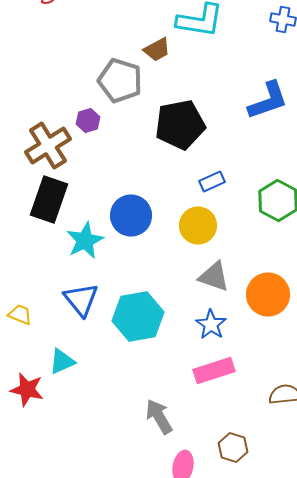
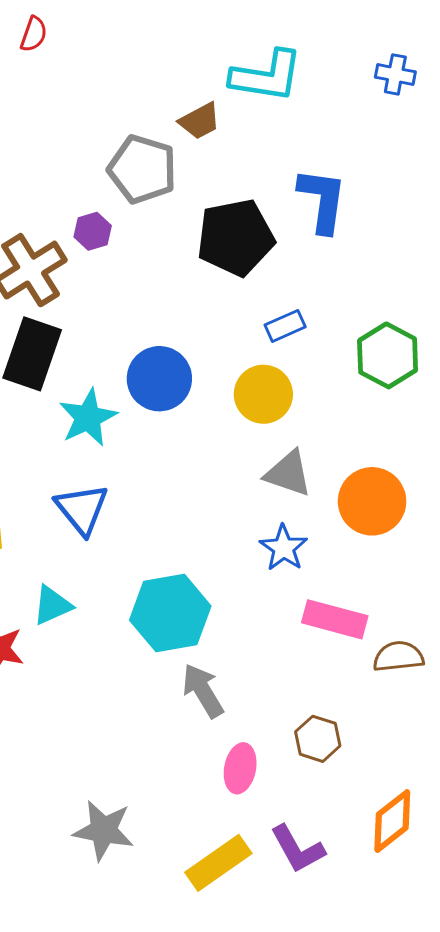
blue L-shape: (268, 101) -> (322, 200), moved, turned -63
cyan hexagon: (138, 317) -> (170, 613), moved
pink rectangle: (214, 371) -> (335, 619), moved, turned 33

